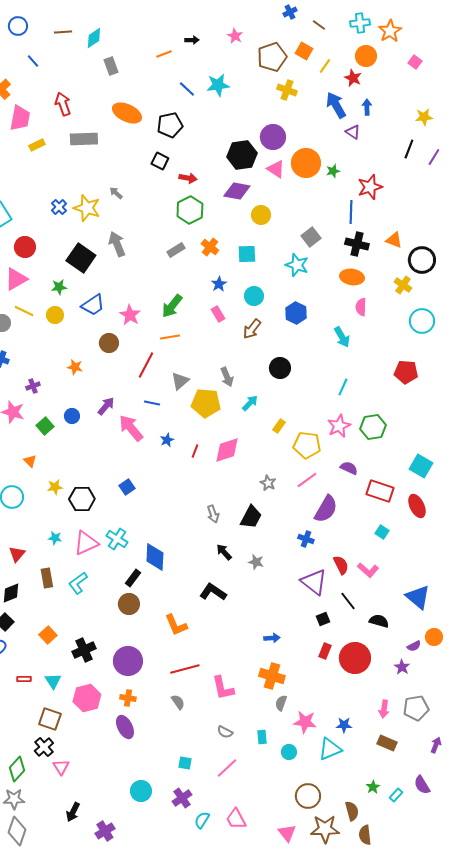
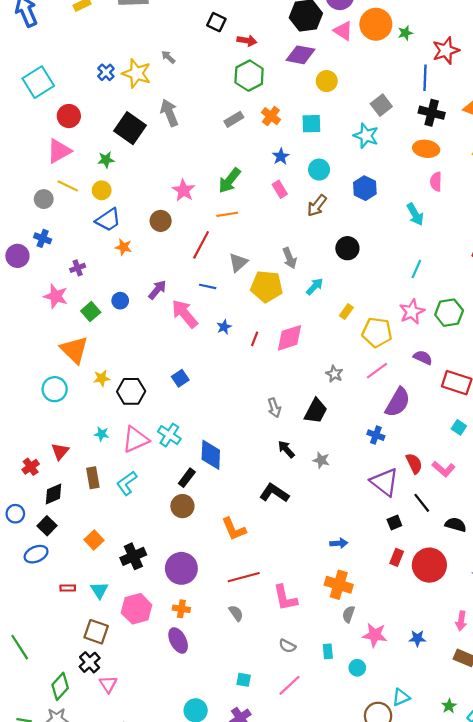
blue trapezoid: (93, 305) -> (108, 220), moved
orange triangle: (30, 461) -> (74, 350), size x2.0
cyan triangle: (330, 749) -> (401, 697), moved, size x0.7

